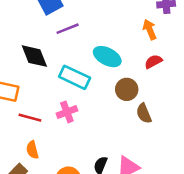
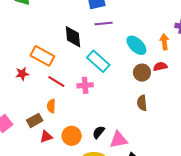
cyan ellipse: (107, 57) -> (136, 45), moved
brown circle: (127, 89) -> (142, 73), moved

